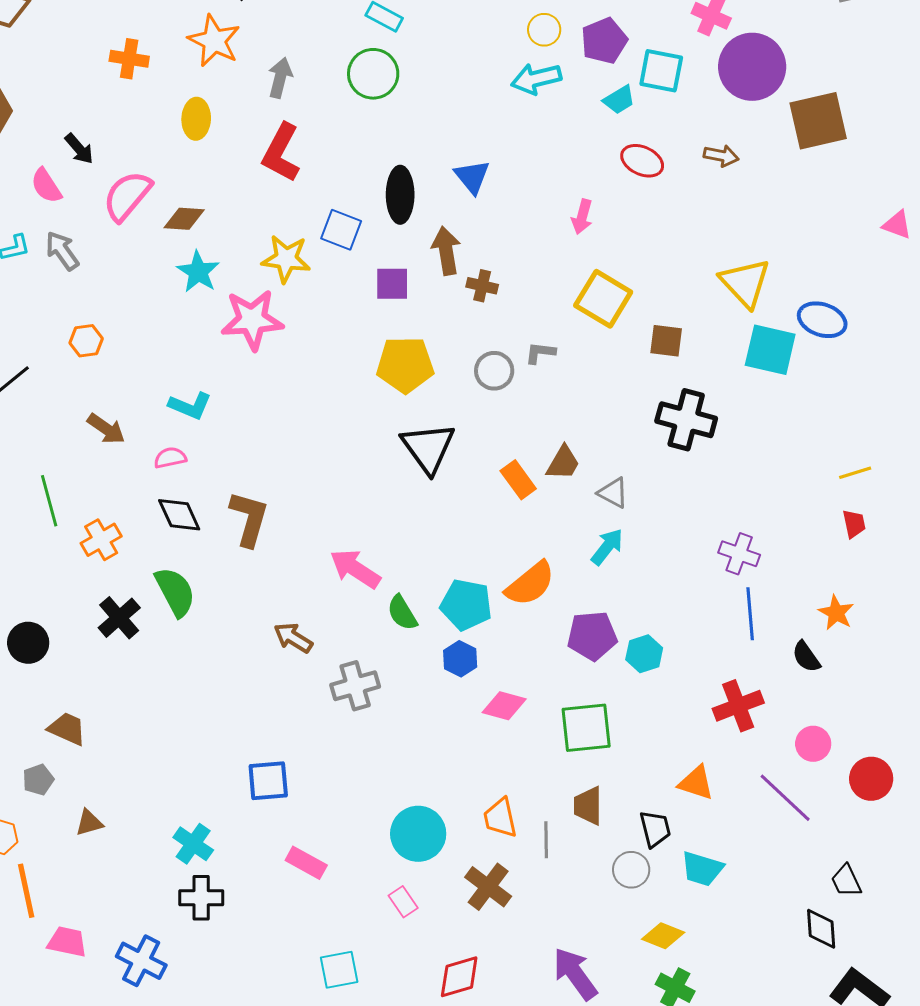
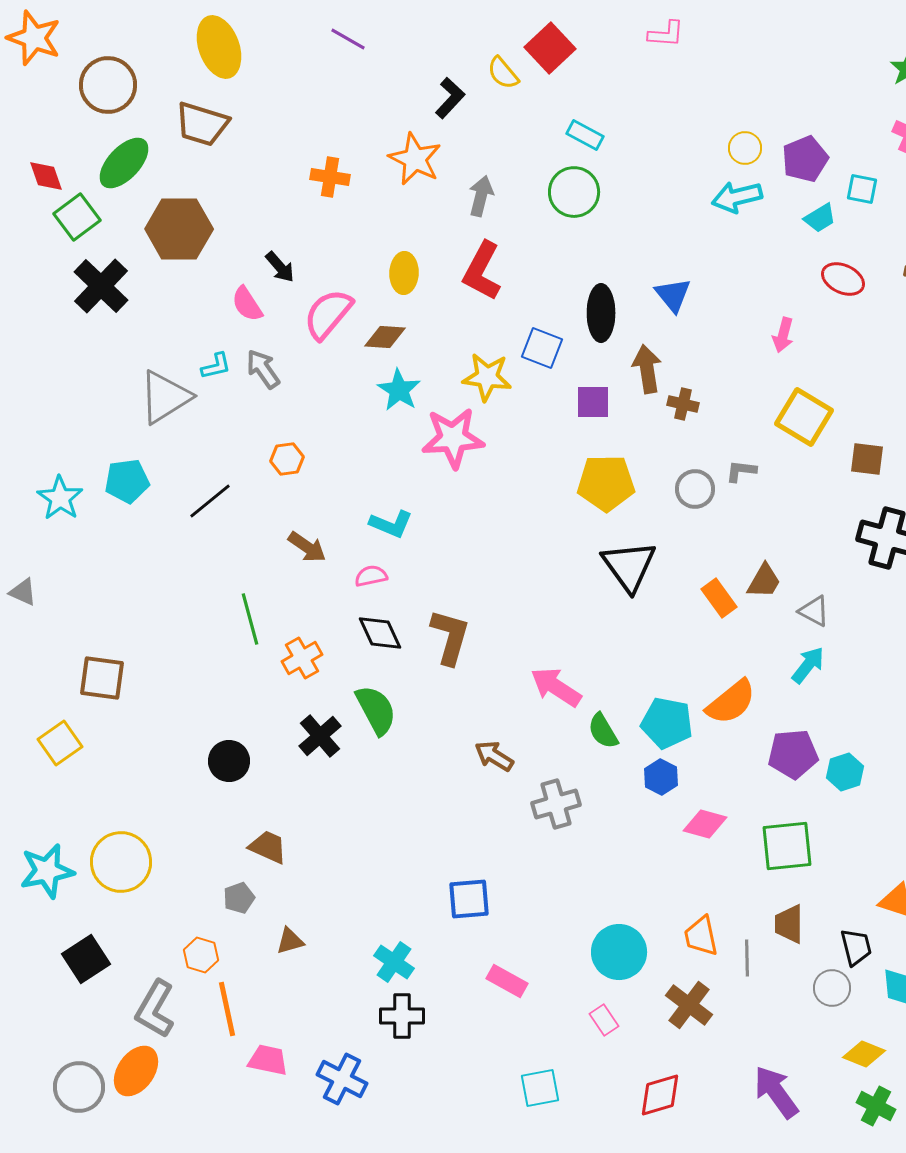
cyan square: (661, 71) -> (862, 189), size x0.7
yellow ellipse: (196, 119) -> (404, 273), moved

